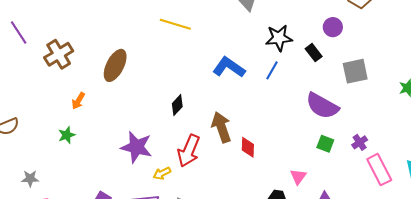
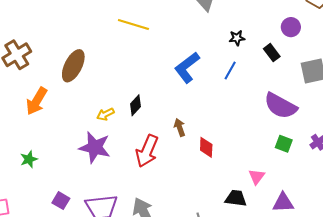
black star: (279, 38) -> (237, 38), size x0.6
blue L-shape: (229, 67) -> (187, 67), turned -72
orange arrow: (78, 101) -> (37, 101), size x1.6
brown arrow: (221, 127) -> (180, 127), size x0.6
green star: (67, 135) -> (29, 159), moved
yellow arrow: (162, 173) -> (106, 114), moved

